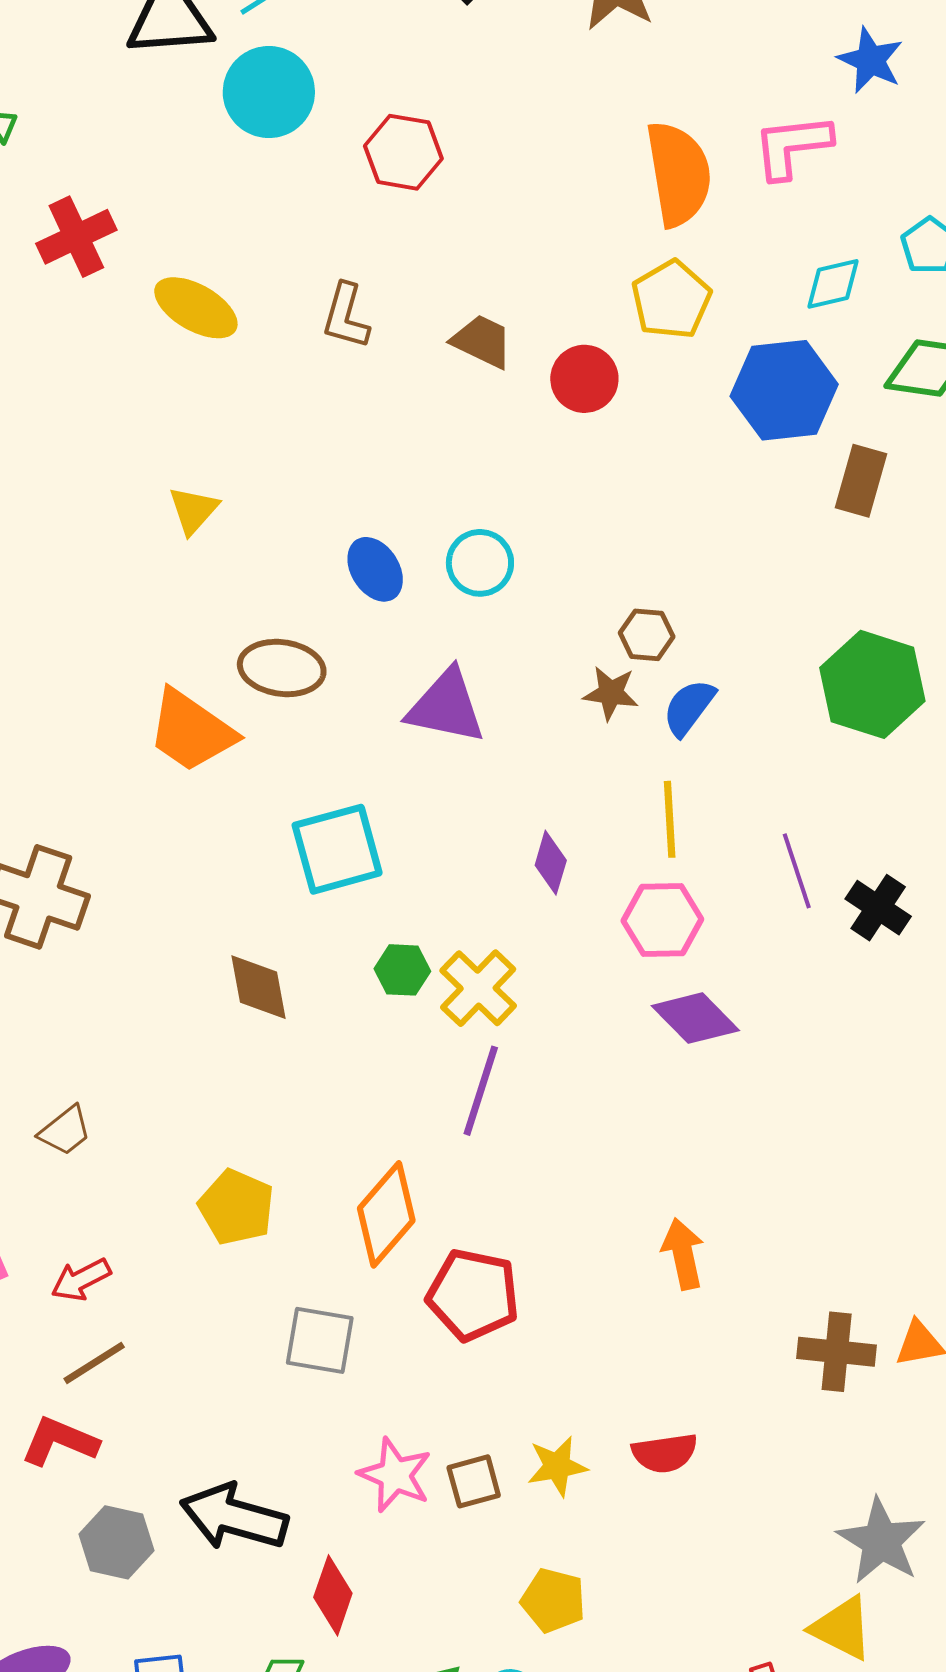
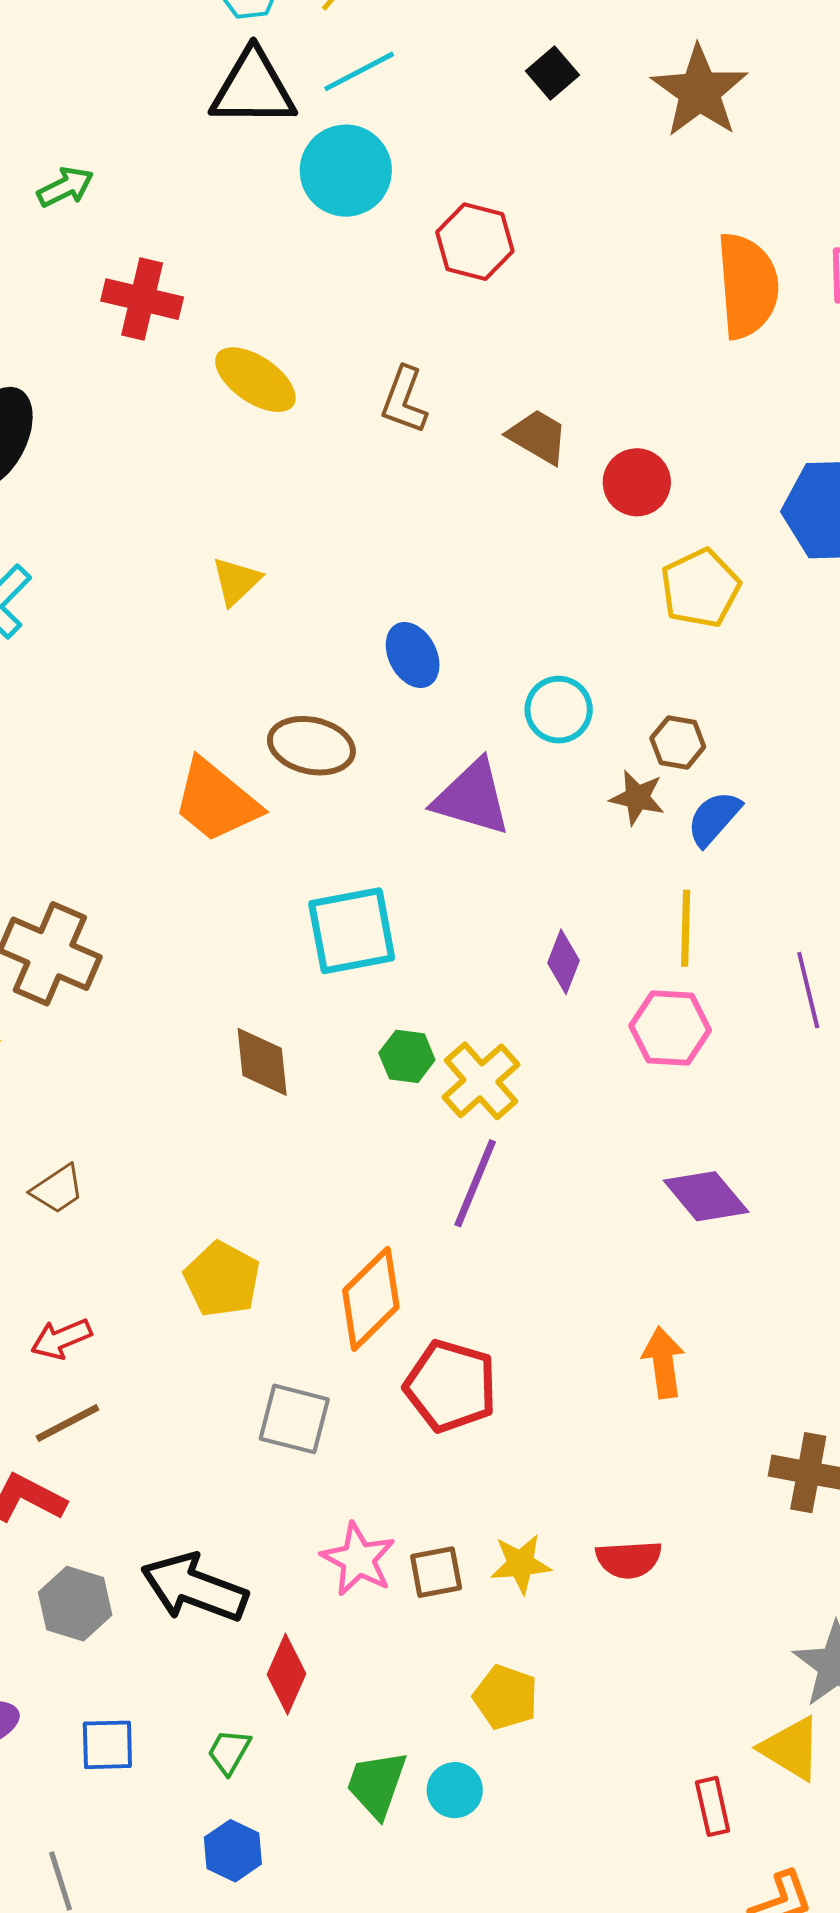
red cross: (76, 237) -> (142, 299), turned 34
yellow pentagon: (671, 300) -> (700, 588), moved
cyan circle: (480, 563) -> (559, 710), moved
purple diamond: (695, 1018) -> (706, 1196), moved

